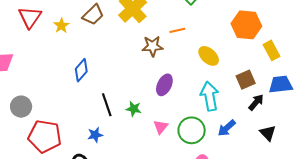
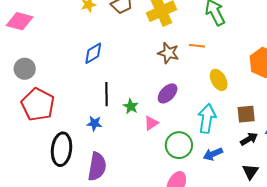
pink triangle: (161, 127) -> (151, 123), moved
blue star: (95, 135) -> (94, 123), moved

